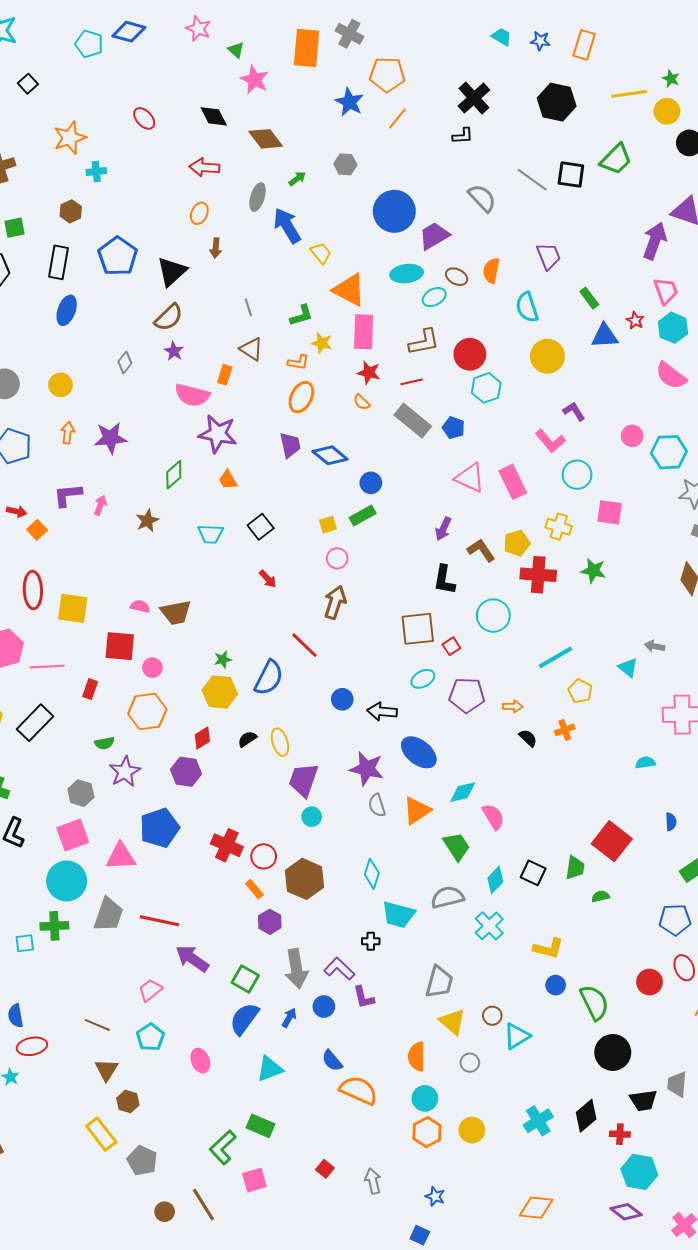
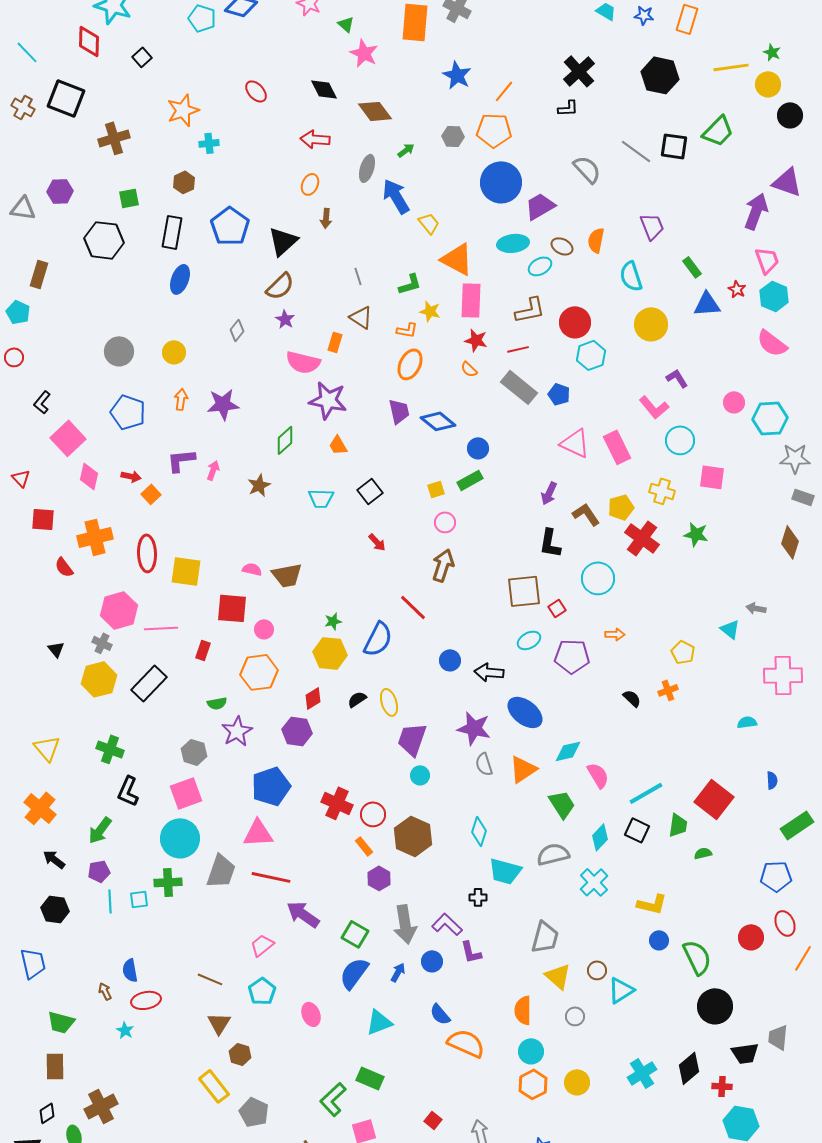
orange pentagon: (387, 75) -> (494, 130), moved
red cross: (538, 575) -> (642, 538), turned 32
cyan line: (556, 657) -> (646, 793), moved
orange arrow: (513, 706) -> (615, 634), moved
pink triangle: (121, 856) -> (258, 833), moved

